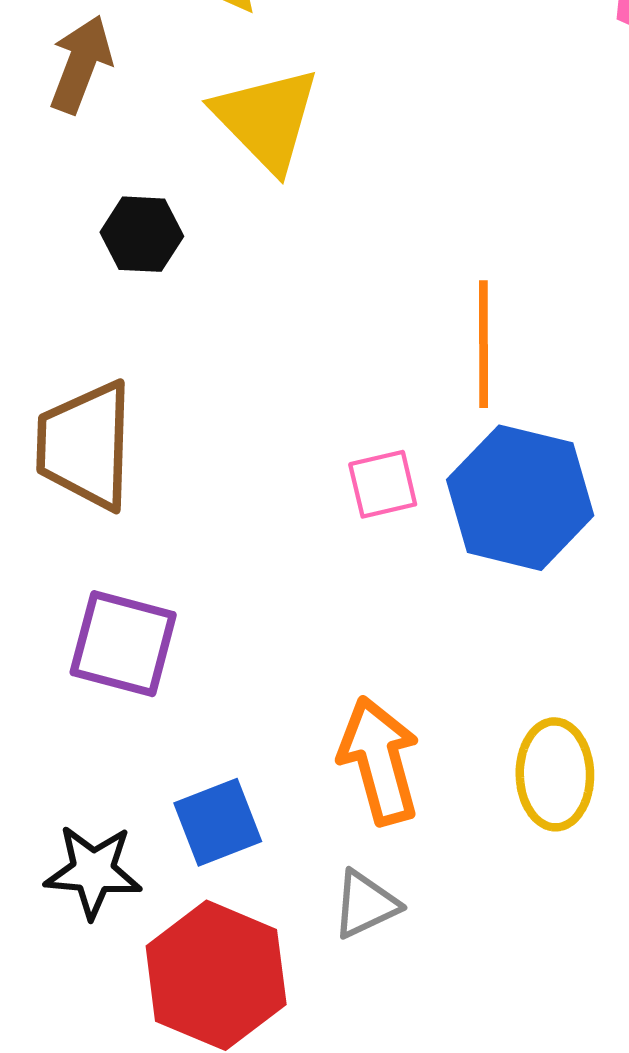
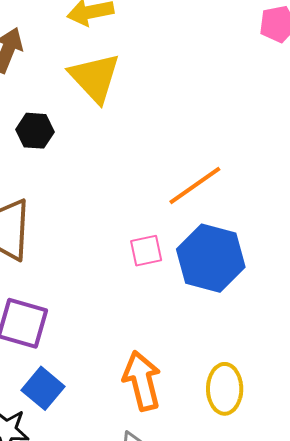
orange line: (483, 344) -> (195, 186), turned 54
blue square: (218, 822) -> (43, 388), moved, turned -30

